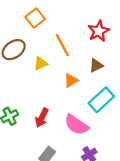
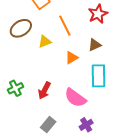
cyan rectangle: (101, 100) -> (98, 76), turned -50

